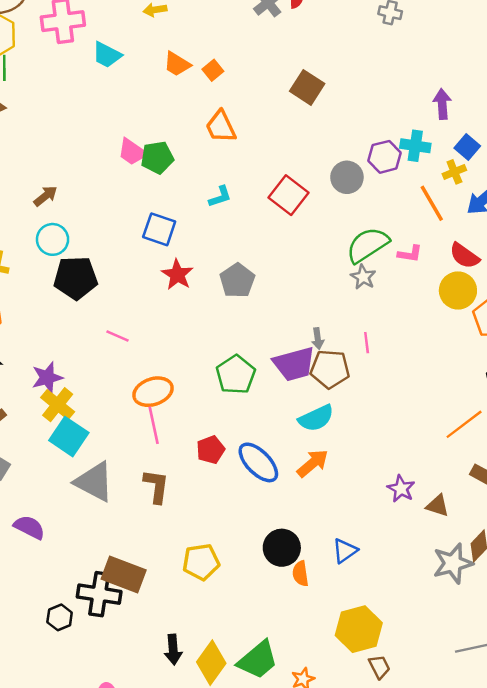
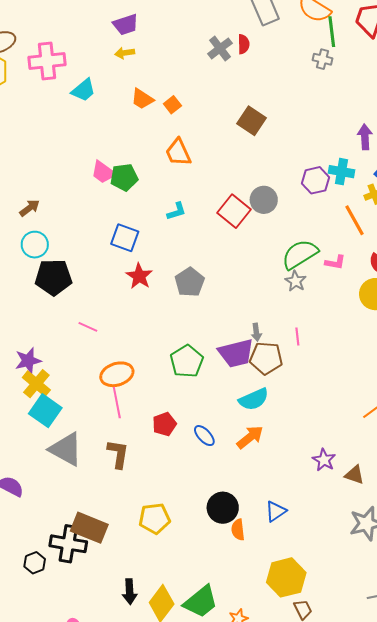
cyan trapezoid: (107, 55) -> (83, 90), turned -68
gray circle: (347, 177) -> (264, 200), moved
blue ellipse: (258, 462) -> (204, 436), size x0.6

